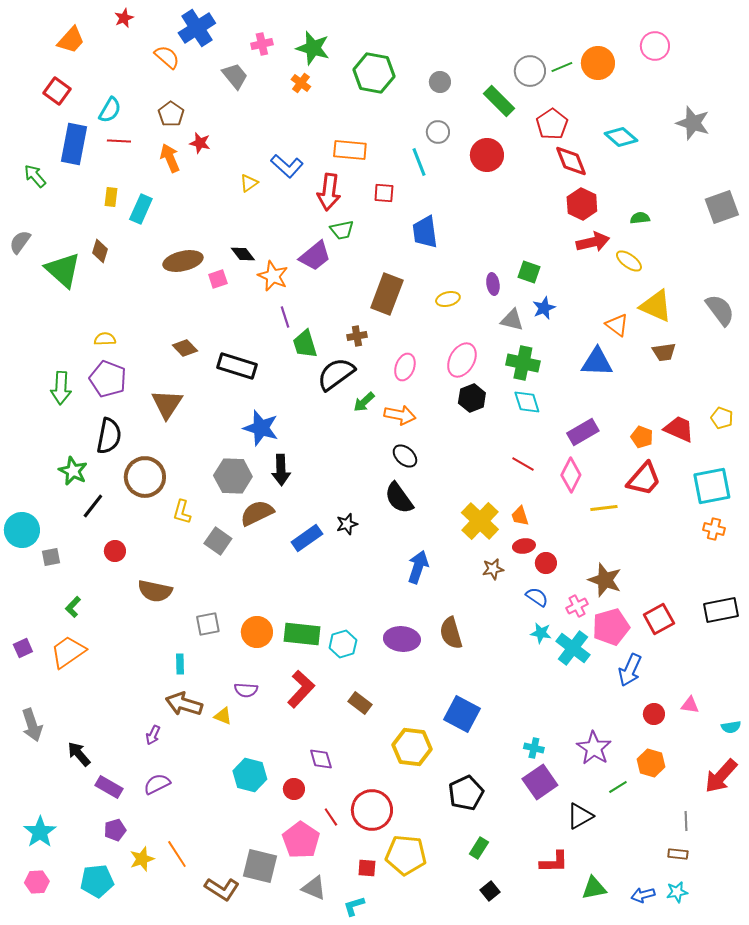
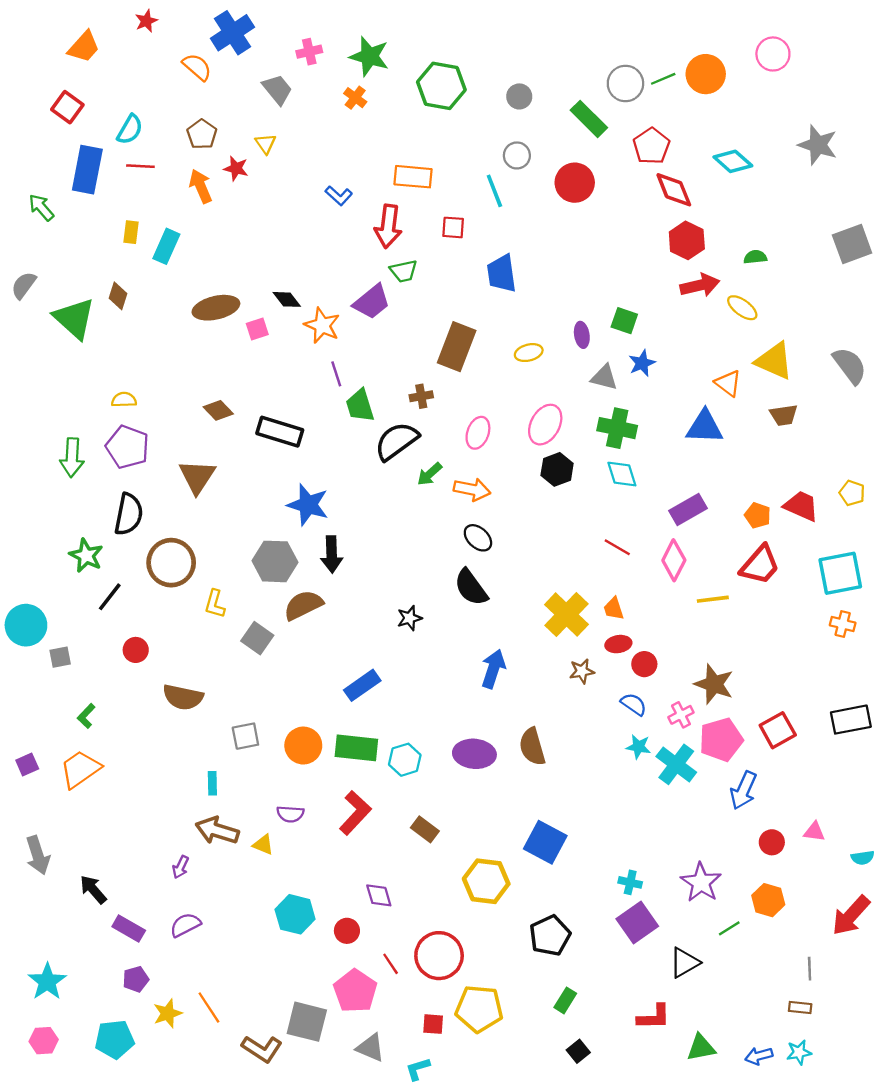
blue L-shape: (287, 166) -> (339, 196), size x0.7
yellow triangle: (249, 183) -> (266, 144), moved, turned -30
blue rectangle: (307, 538) -> (362, 685), moved

